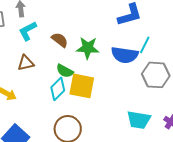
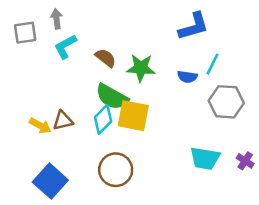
blue semicircle: (125, 55) -> (187, 77), size x0.6
brown triangle: (26, 63) -> (63, 121), moved
green semicircle: (65, 71) -> (112, 97), size x1.5

